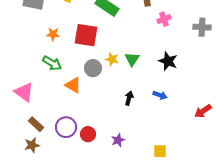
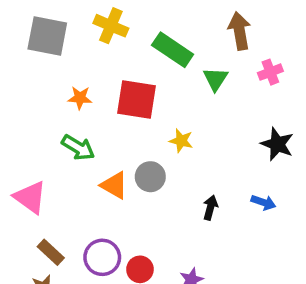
green triangle: (132, 59) -> (215, 79), moved
gray circle: (93, 68) -> (150, 177), moved

